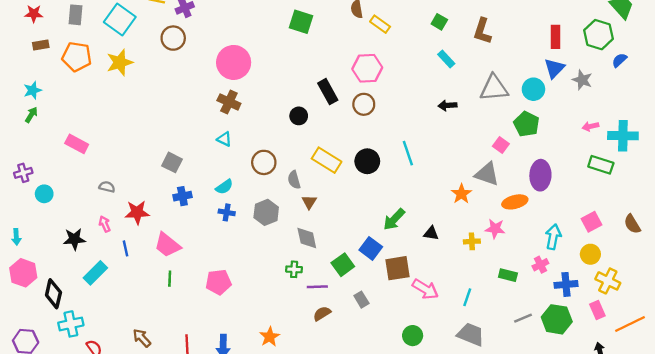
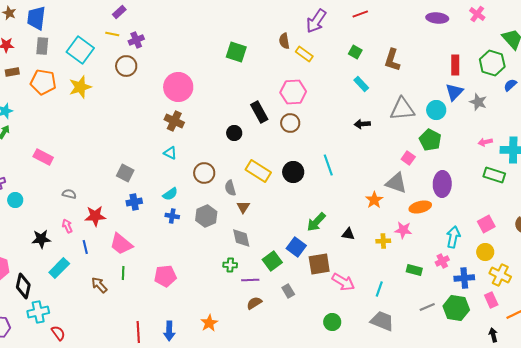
brown arrow: (142, 338) -> (99, 285), moved

